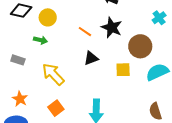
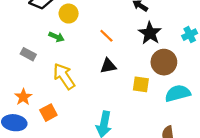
black star: (112, 27) -> (150, 33), moved
orange square: (56, 108) -> (48, 113), moved

